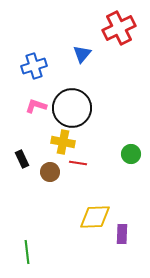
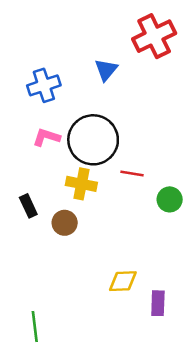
red line: (78, 163) -> (132, 174), moved
yellow diamond: (95, 217) -> (123, 281), size x0.7

